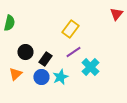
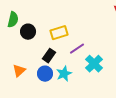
yellow rectangle: (70, 29) -> (59, 33), moved, turned 36
black circle: (25, 52) -> (28, 32), moved

